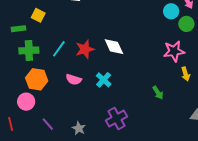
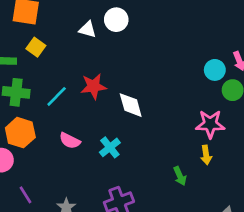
red star: (85, 49) -> (94, 86), moved
yellow arrow: (186, 74) -> (206, 155), moved

